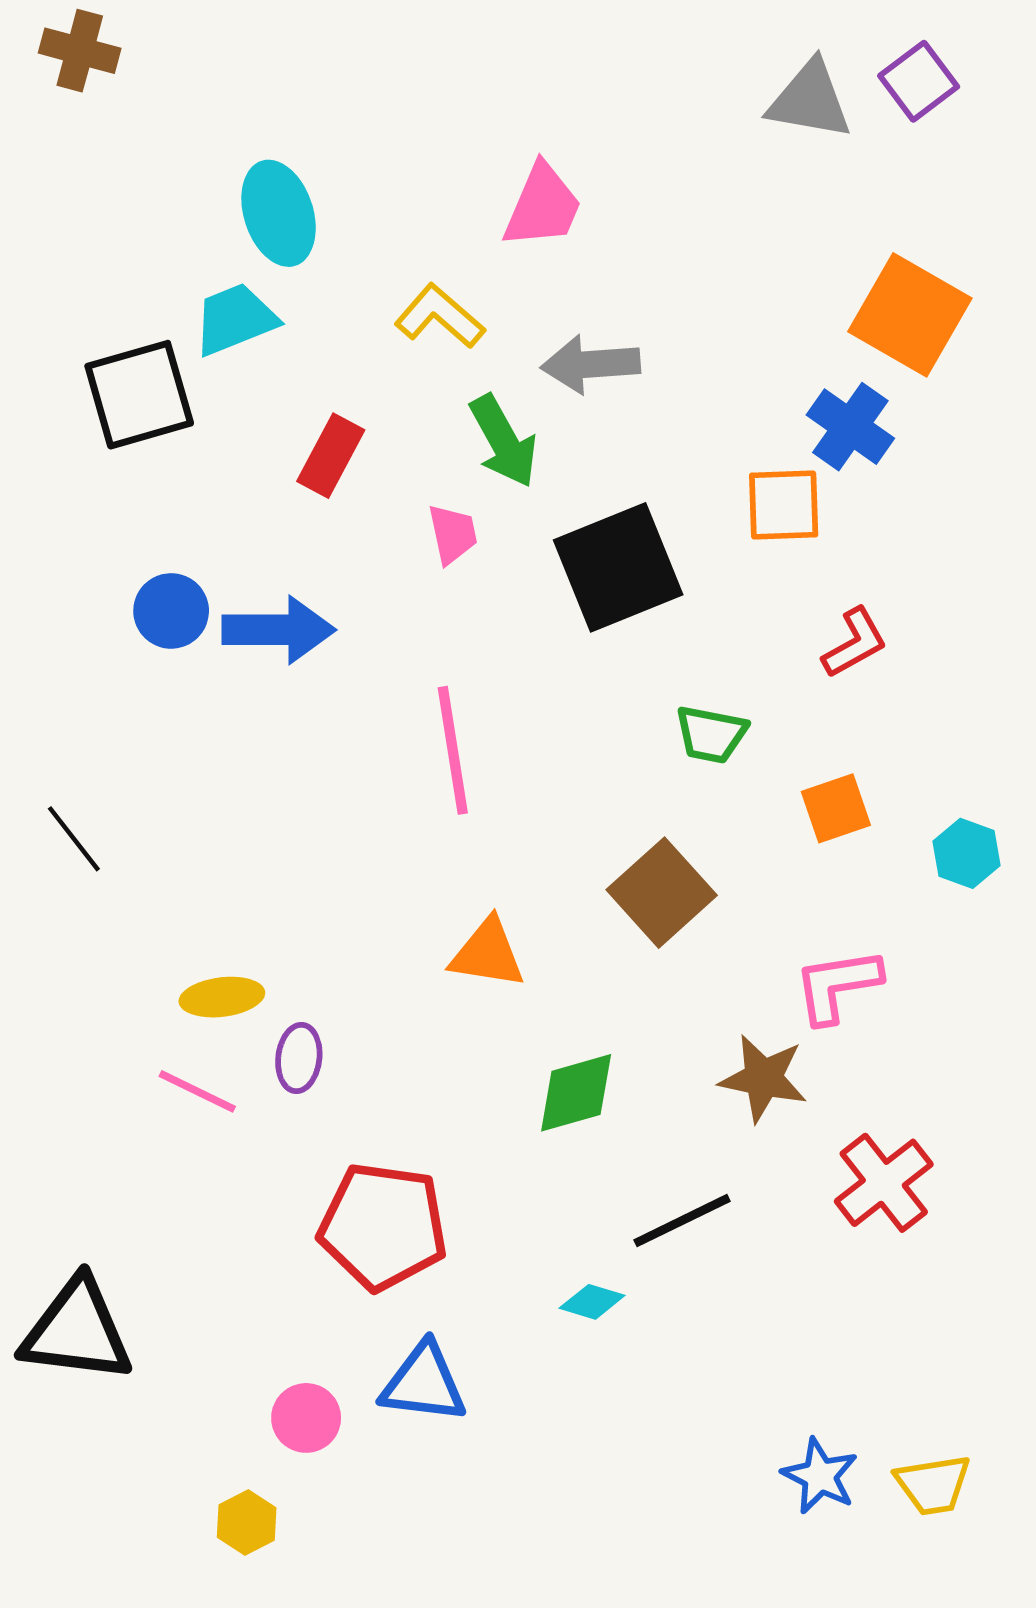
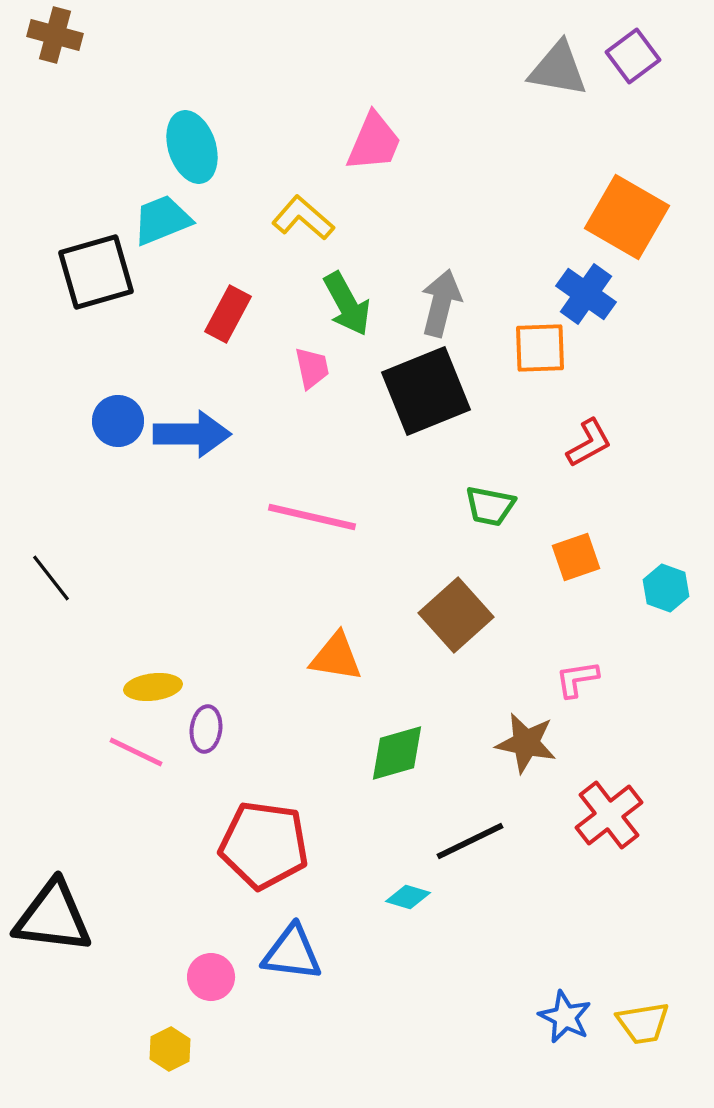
gray arrow: (591, 364) -> (441, 303), moved, turned 108
pink line: (453, 750) -> (312, 517), turned -68
pink L-shape: (837, 985) -> (577, 679), size x0.7

